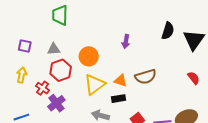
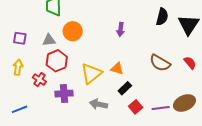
orange circle: (89, 56) -> (73, 31), moved
brown semicircle: (146, 77) -> (160, 63), moved, turned 50
black rectangle: (118, 99) -> (125, 88), moved, turned -32
purple cross: (56, 103) -> (64, 94), moved, turned 36

